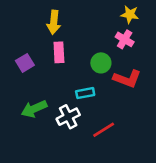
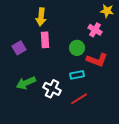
yellow star: (130, 14) -> (107, 11), moved
cyan rectangle: (85, 93) -> (77, 75), moved
white cross: (68, 117) -> (52, 89), turned -36

